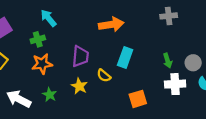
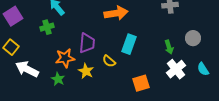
gray circle: (193, 63) -> (193, 38), moved
orange star: (42, 64) -> (65, 58), moved
white cross: (175, 84) -> (176, 69), turned -36
white arrow: (19, 99) -> (27, 69), moved

